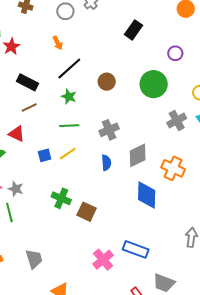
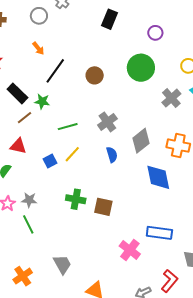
black rectangle: (27, 82) -> (17, 93), turned 30
green star: (69, 97) -> (42, 101), moved

